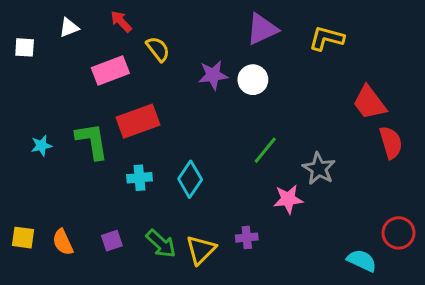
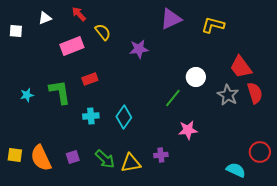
white circle: (253, 80) -> (196, 77), moved
red rectangle: (138, 121) -> (90, 79), size x0.6
gray star: (319, 169) -> (228, 95), moved
orange semicircle: (63, 242) -> (41, 158), size x1.5
yellow triangle: (201, 250) -> (131, 163), turned 35

